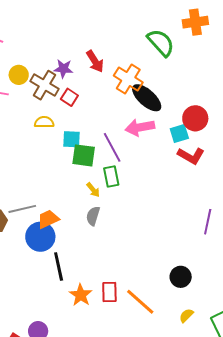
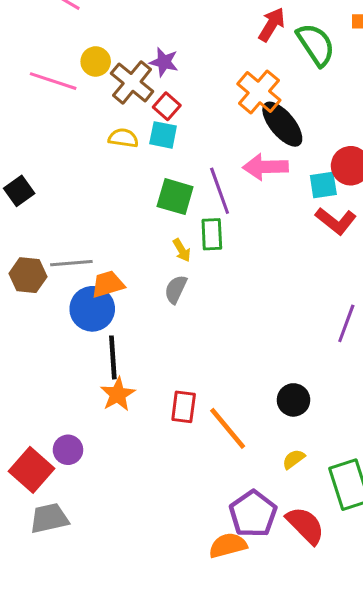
red arrow: (95, 61) -> (272, 25), moved, turned -125
cyan square: (71, 139) -> (163, 135), moved
orange star: (81, 295) -> (118, 394), moved

